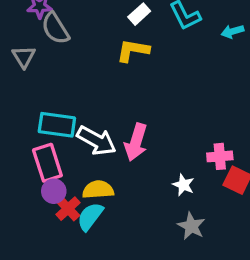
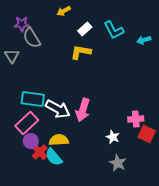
pink rectangle: (47, 163) -> (27, 123), turned 65
cyan semicircle: (90, 216) -> (54, 157), turned -78

